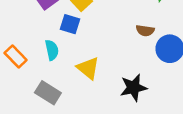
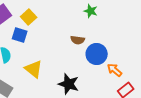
black star: (133, 88) -> (69, 84), turned 30

